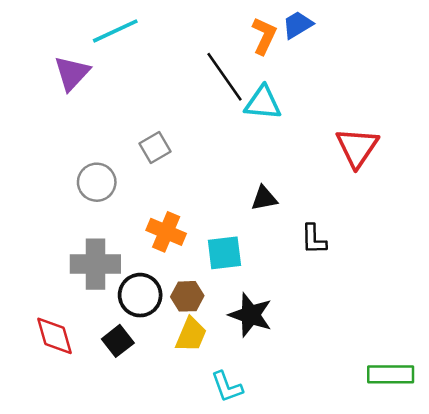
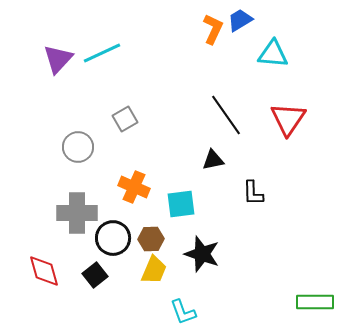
cyan line: (115, 31) -> (102, 53), moved
black line: (224, 77) -> (226, 115), moved
cyan triangle: (263, 103) -> (273, 54), moved

